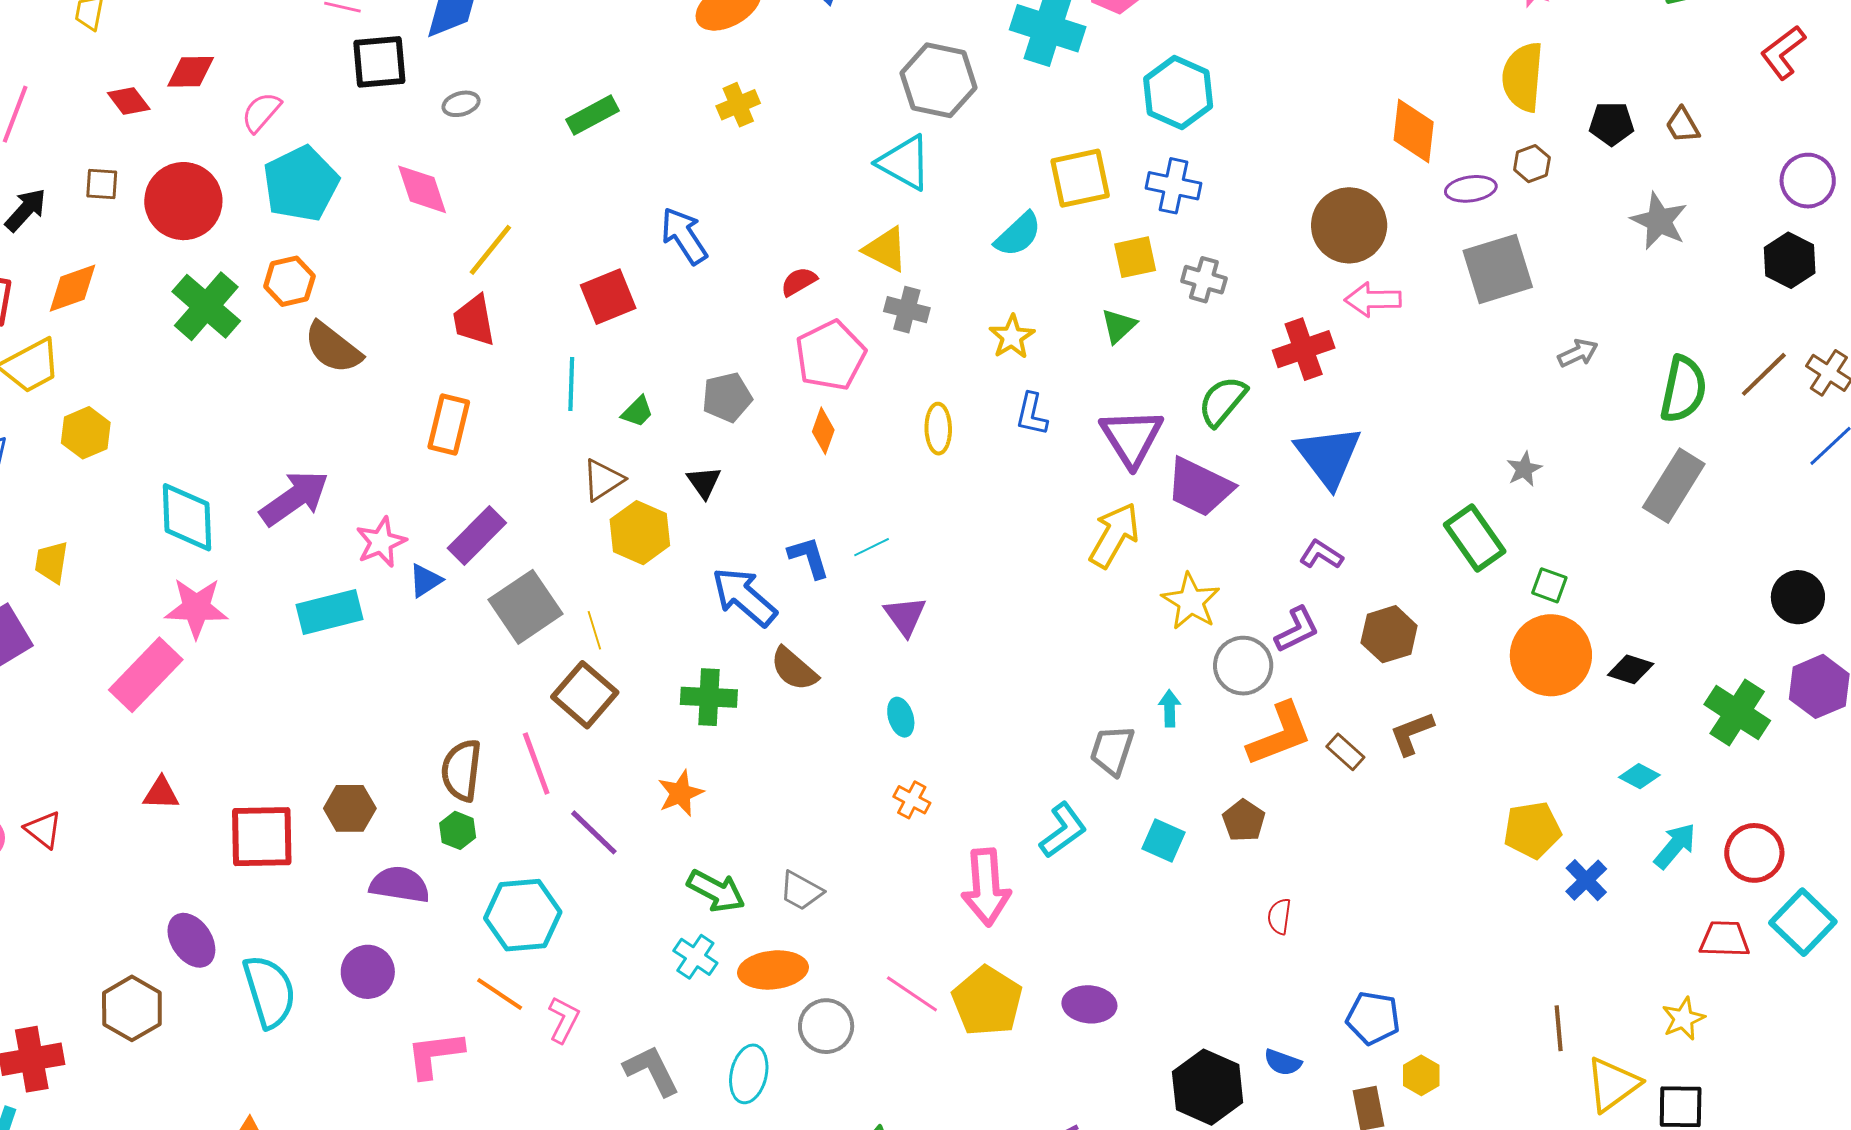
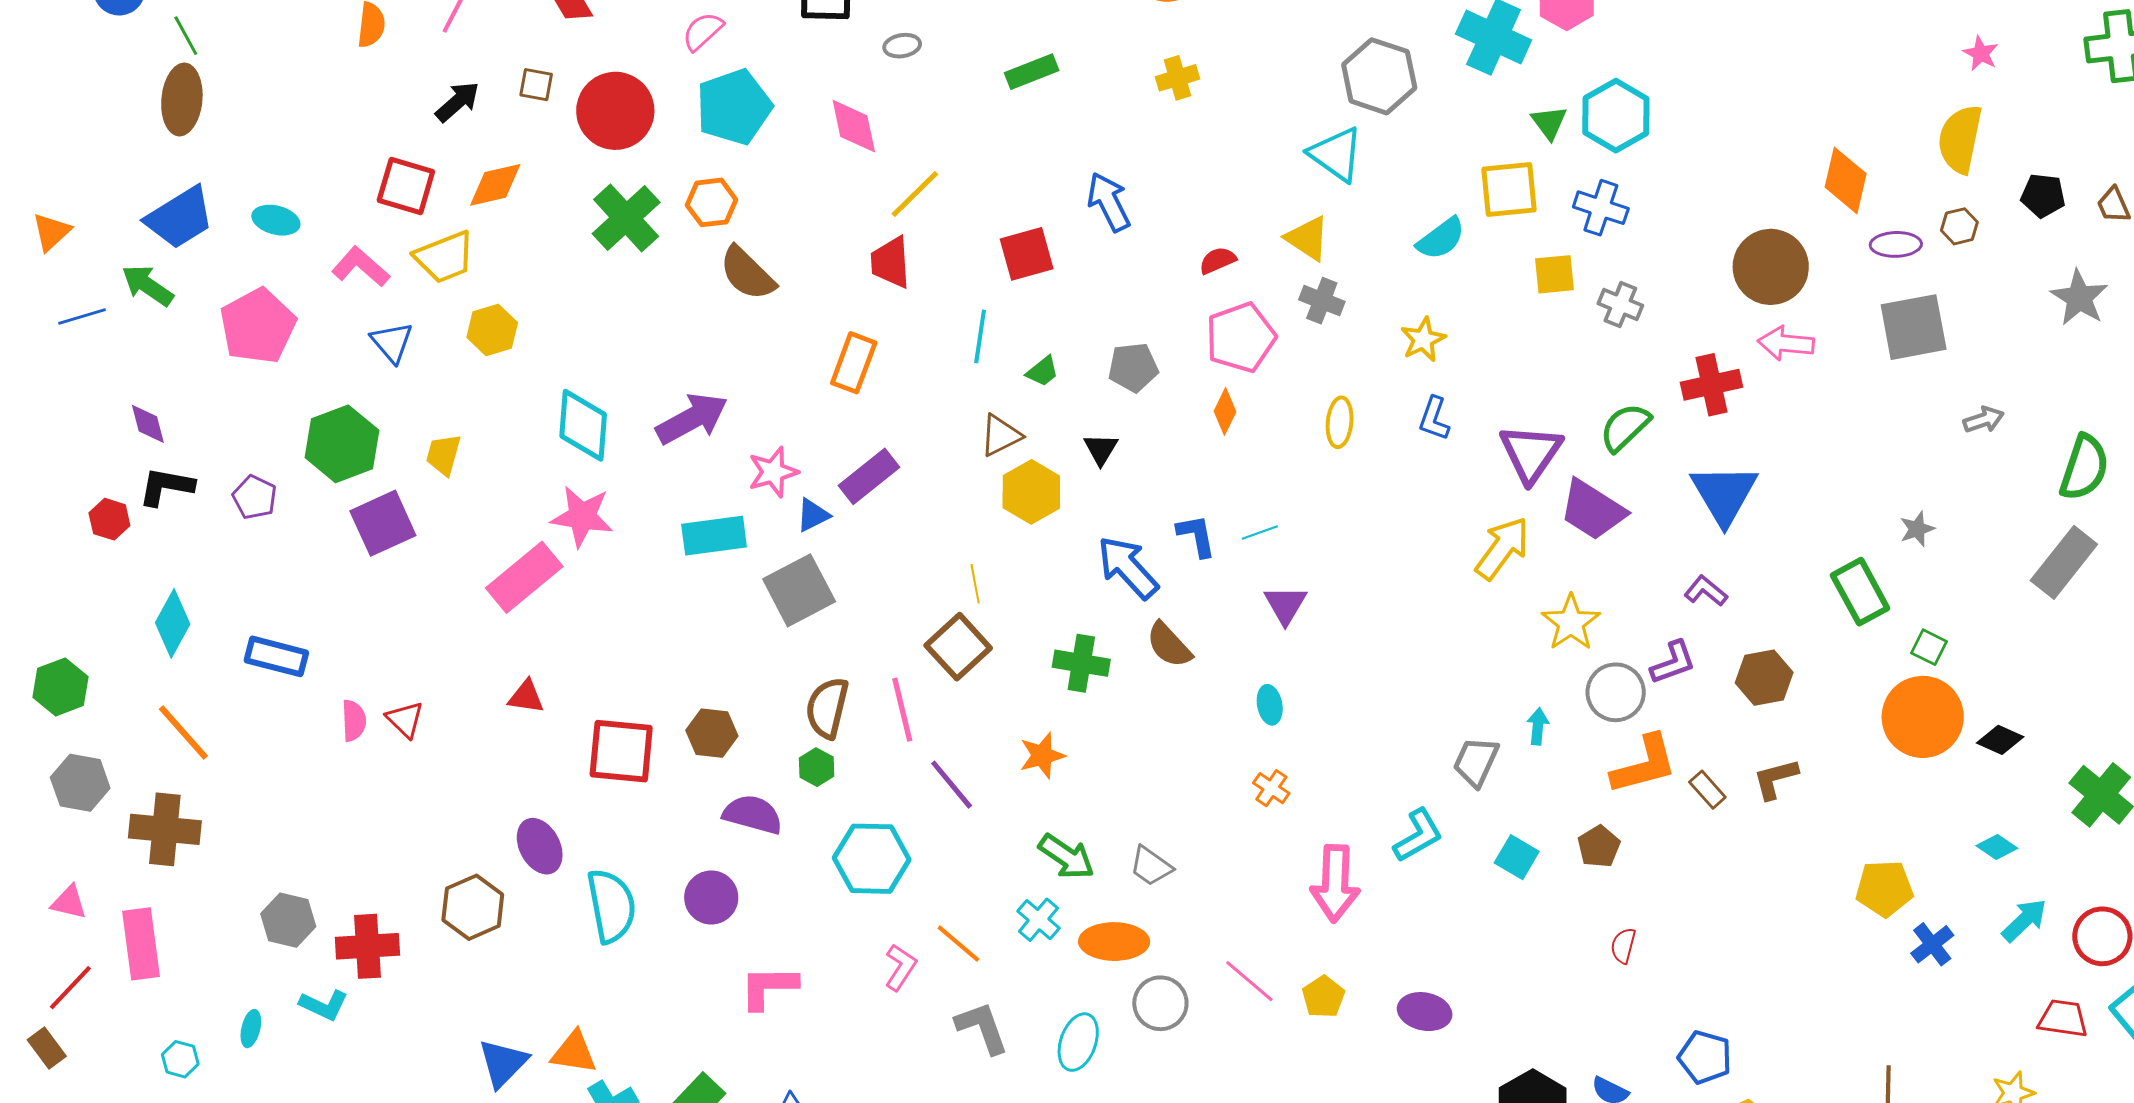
green triangle: (1119, 326) -> (1549, 122), moved, turned -30
gray square: (525, 607) -> (799, 590), moved
orange line: (500, 994) -> (958, 944), moved
yellow pentagon: (987, 1001) -> (1323, 997), size x0.6

